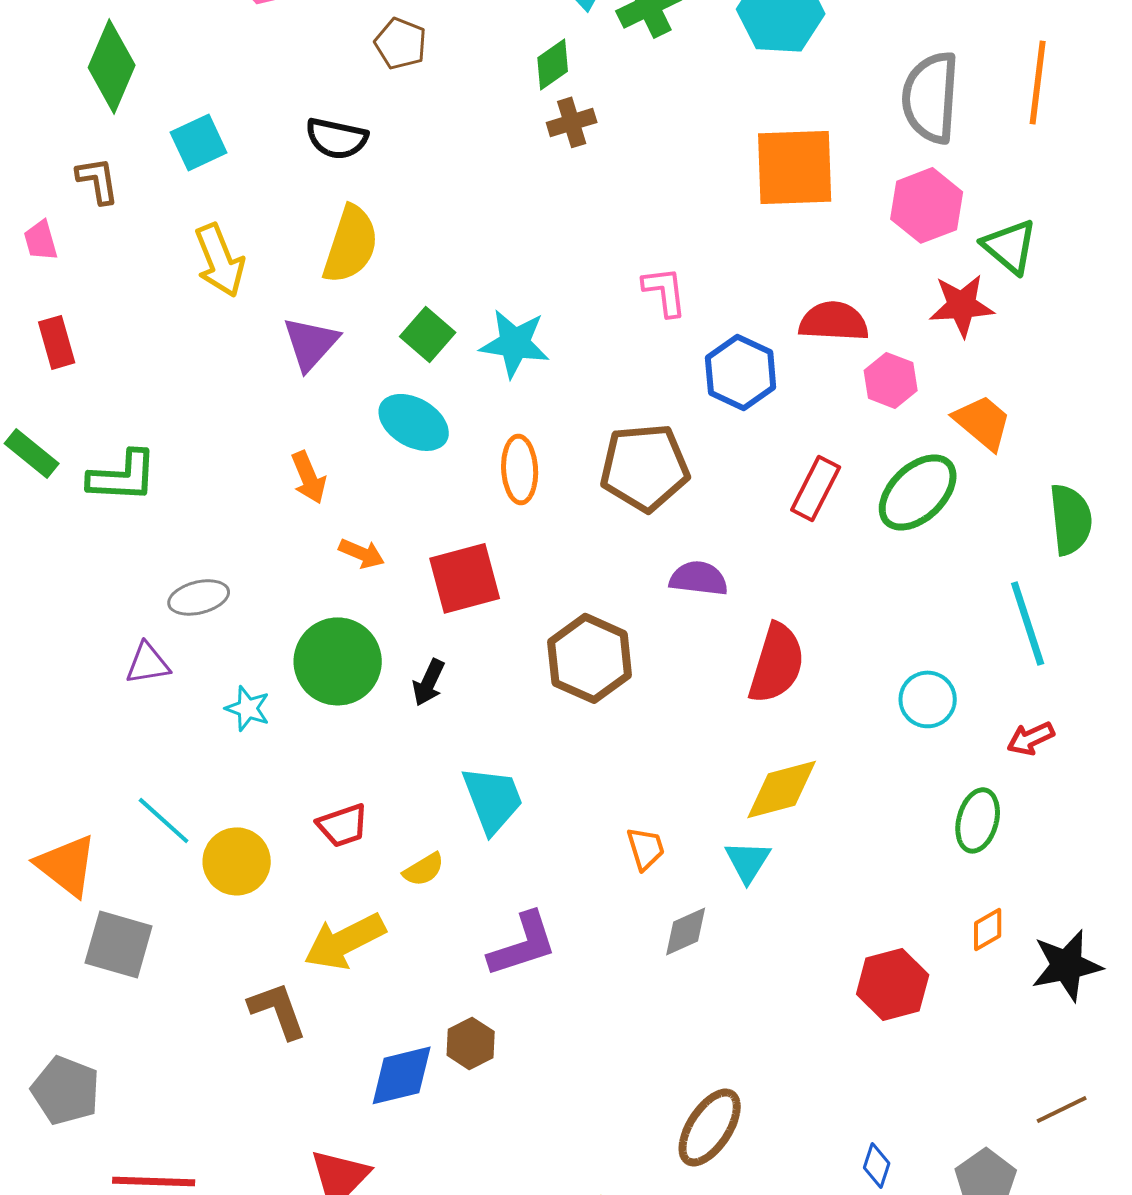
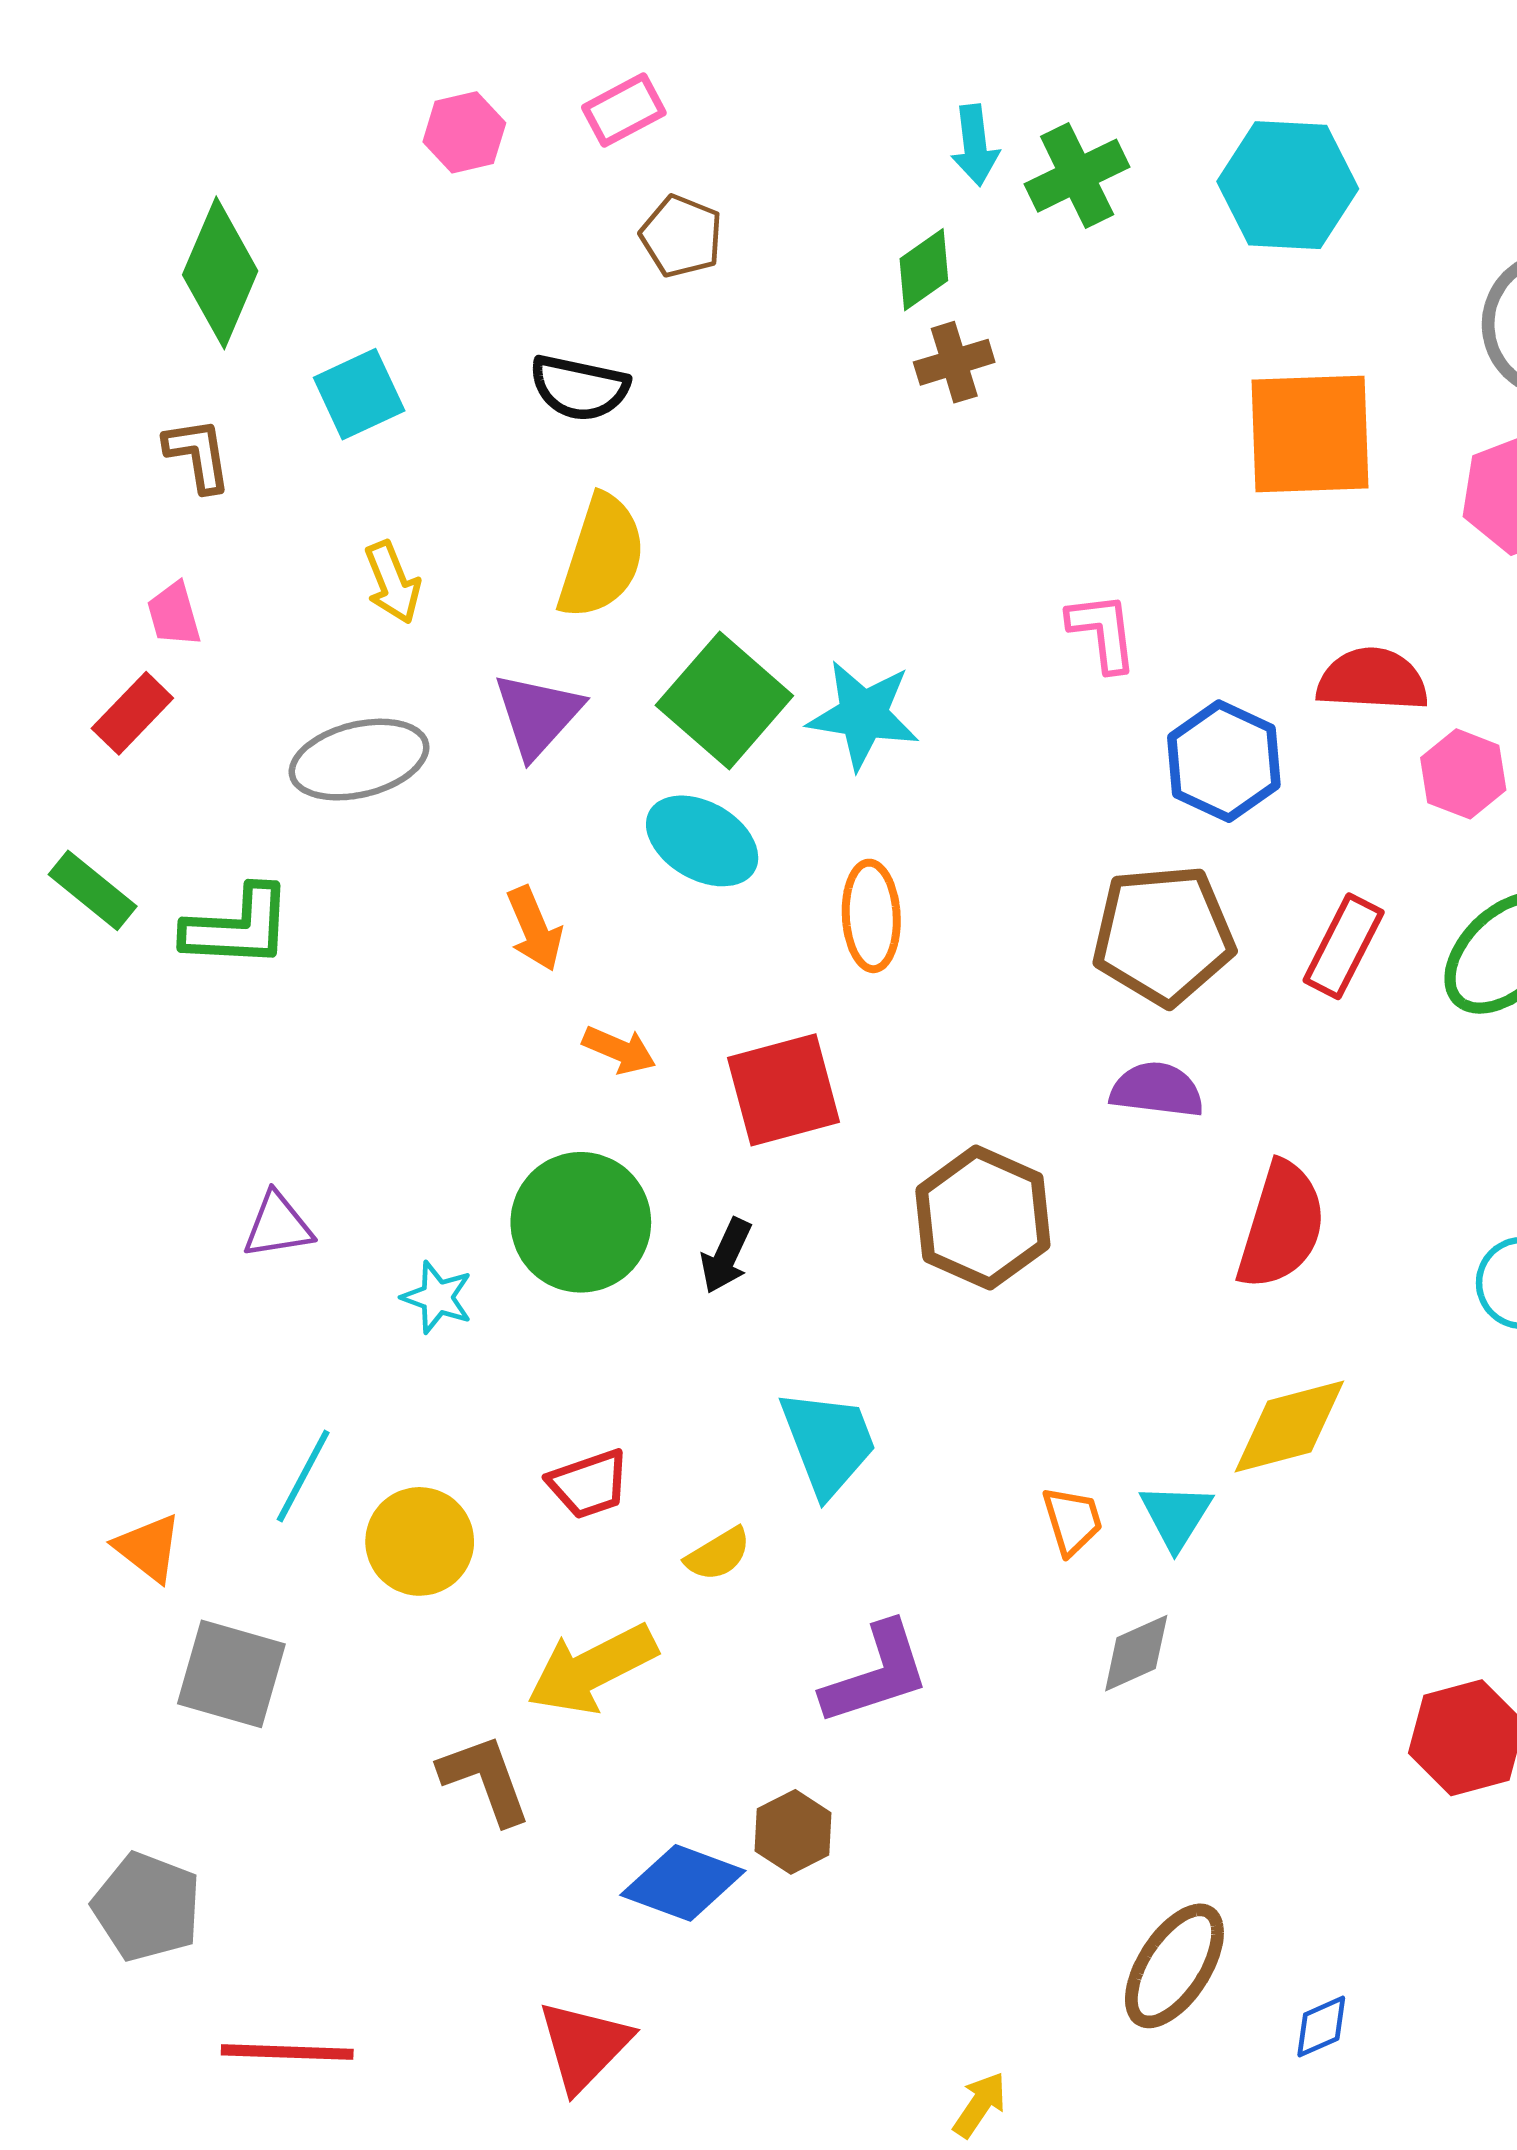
pink trapezoid: (41, 240) -> (174, 614), moved
yellow arrow: (220, 260) -> (393, 582), size x0.7
green square: (428, 334) -> (724, 701), size x1.5
red rectangle: (57, 342) -> (132, 713), turned 60
brown pentagon: (645, 467) -> (1163, 935), moved
gray ellipse: (199, 597) -> (359, 760), moved, size x1.4
cyan line: (164, 820) -> (303, 1476), turned 76
cyan triangle: (748, 861) -> (1176, 1516), moved
orange triangle: (67, 865) -> (148, 1548), size x0.7
blue diamond: (402, 1075) -> (683, 1883), turned 34
blue diamond: (877, 1165) -> (1321, 2027), moved, turned 48

